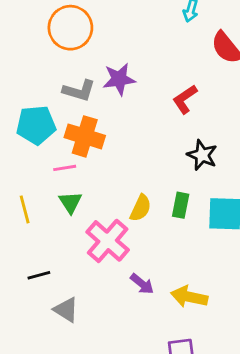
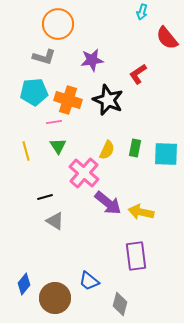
gray L-shape: (79, 91) -> (44, 57), moved
black star: (202, 155) -> (108, 100), moved, size x1.4
black line: (39, 275) -> (45, 197), moved
purple arrow: (142, 284) -> (108, 203), size x1.6

